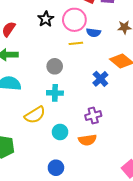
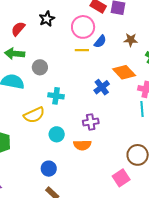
black star: (46, 19) -> (47, 19), moved
blue semicircle: (94, 33) -> (100, 42), turned -64
gray circle: (55, 66) -> (40, 67), moved

